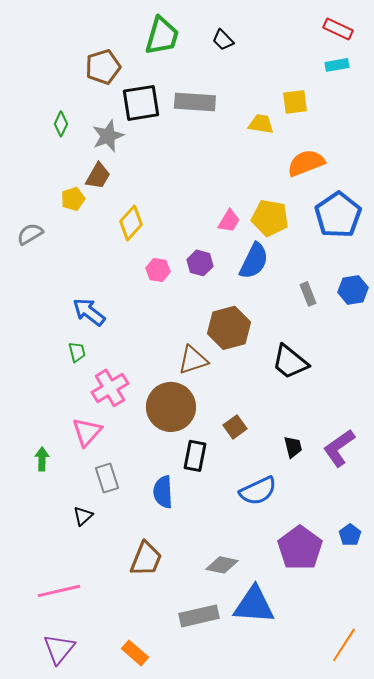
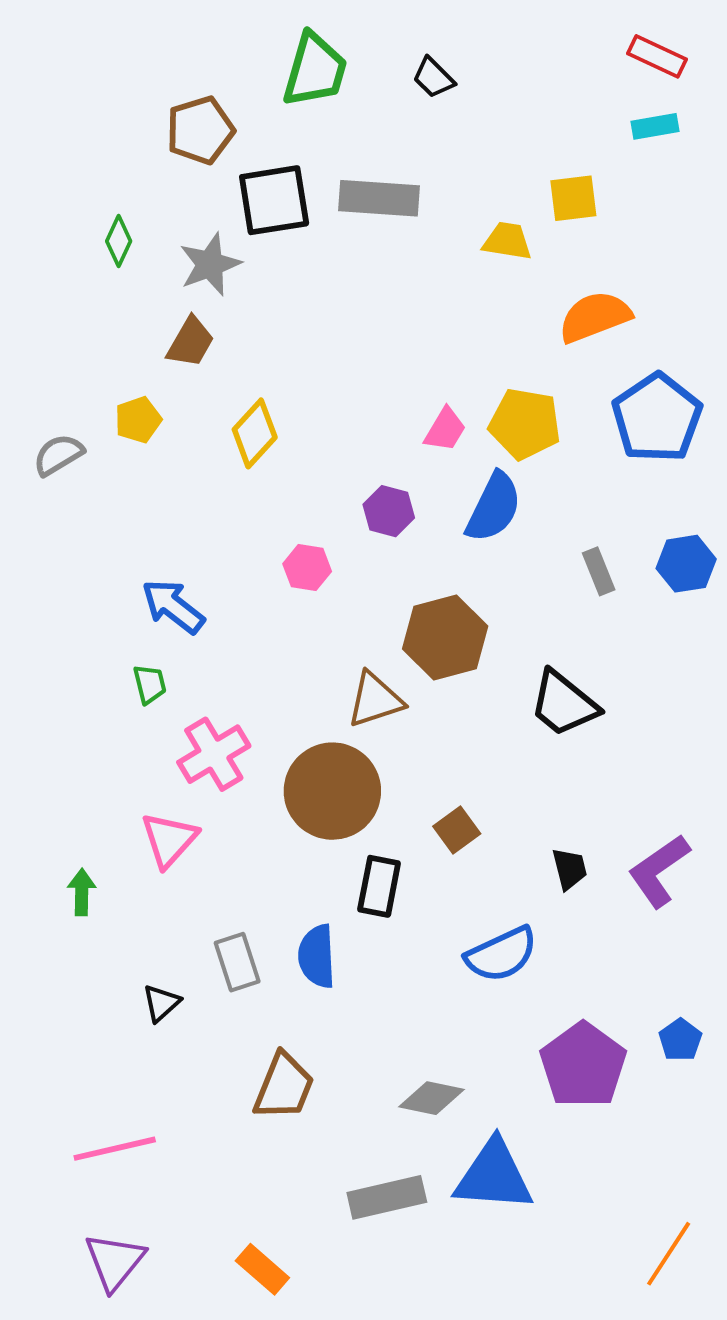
yellow pentagon: (73, 199) -> (138, 420), moved
pink hexagon: (158, 270) -> (307, 568), moved
gray rectangle: (107, 478) -> (237, 962), moved

